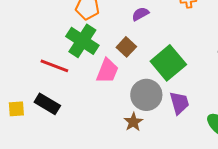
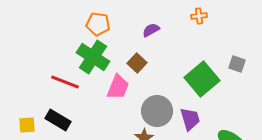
green square: (168, 63) -> (202, 79), moved

